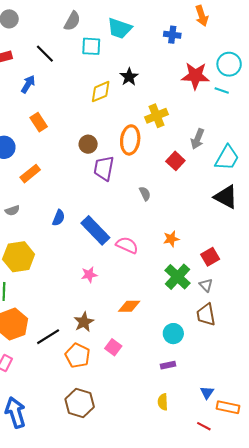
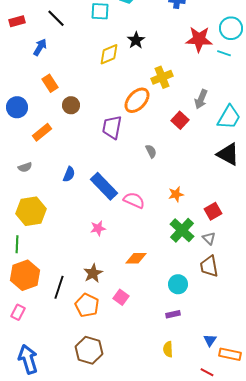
orange ellipse: (130, 140) -> (137, 100), turned 36
brown circle: (88, 144) -> (71, 105), moved
black line: (48, 337) -> (59, 287), turned -40

